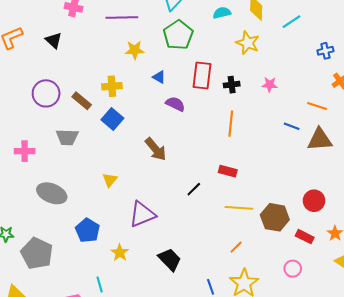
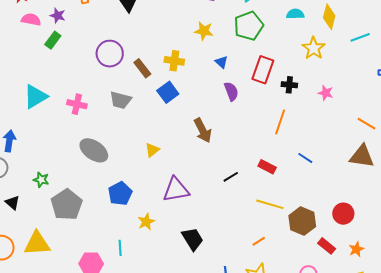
purple semicircle: (175, 104) -> (231, 91), turned 30
blue line: (292, 126) -> (305, 158), moved

